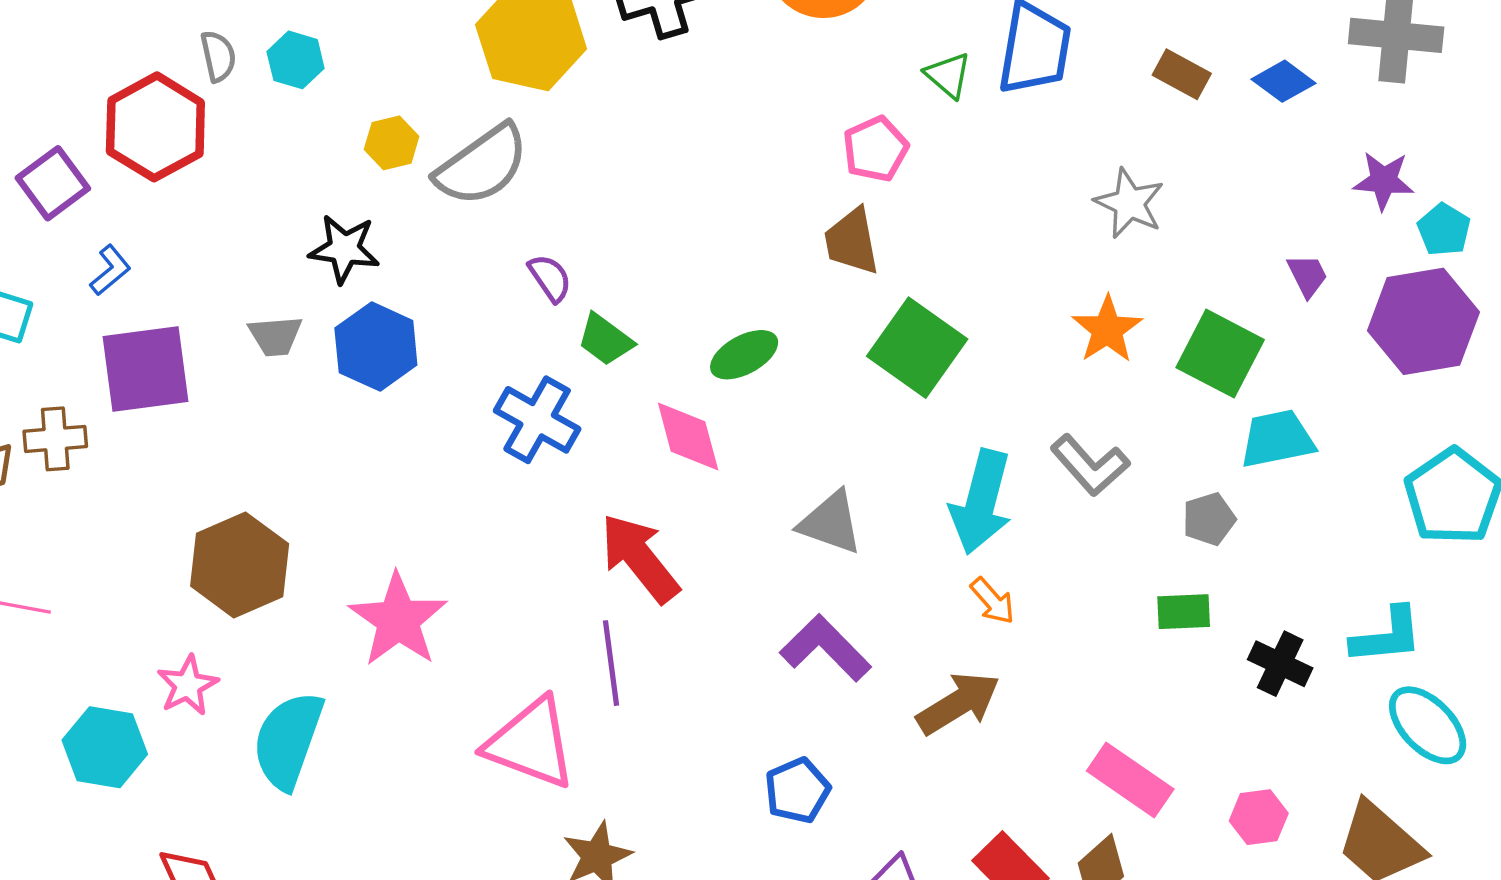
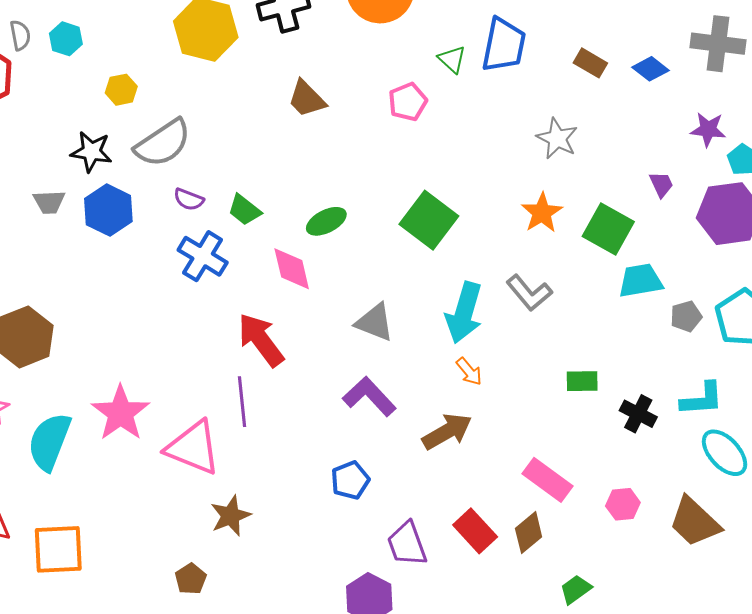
gray semicircle: (482, 165) -> (163, 143), moved
brown trapezoid: (852, 241) -> (307, 99), moved, turned -36
purple semicircle: (550, 278) -> (189, 199), moved, turned 144
gray pentagon: (1209, 519) -> (686, 316), moved
pink star: (398, 620) -> (121, 413), moved

